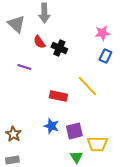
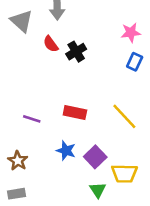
black cross: (59, 48) -> (76, 52), turned 35
purple line: (24, 67) -> (32, 119), moved
yellow line: (87, 86) -> (124, 116), moved
purple square: (74, 131) -> (95, 157), turned -30

